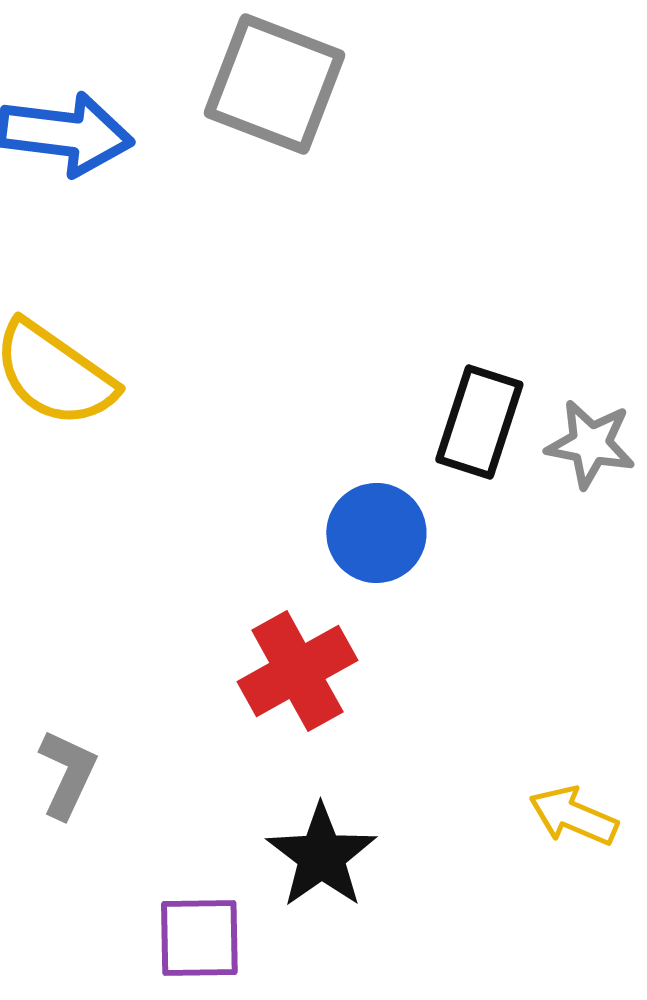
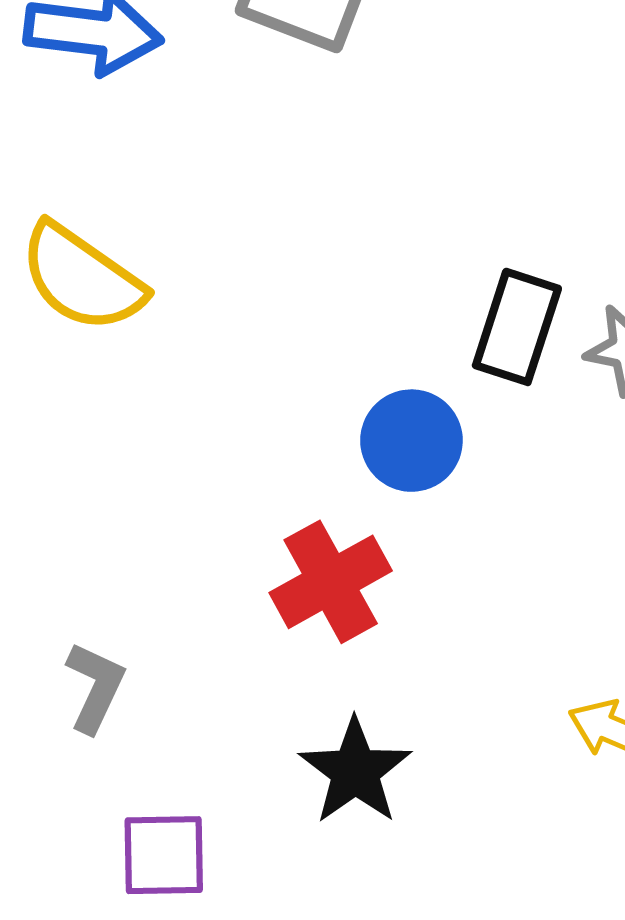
purple square: (199, 938) -> (164, 855), moved

